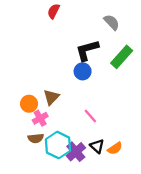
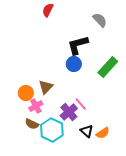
green rectangle: (122, 57) -> (108, 67), moved
brown semicircle: (36, 138) -> (32, 124), turned 32
purple cross: (76, 152) -> (69, 112), moved

